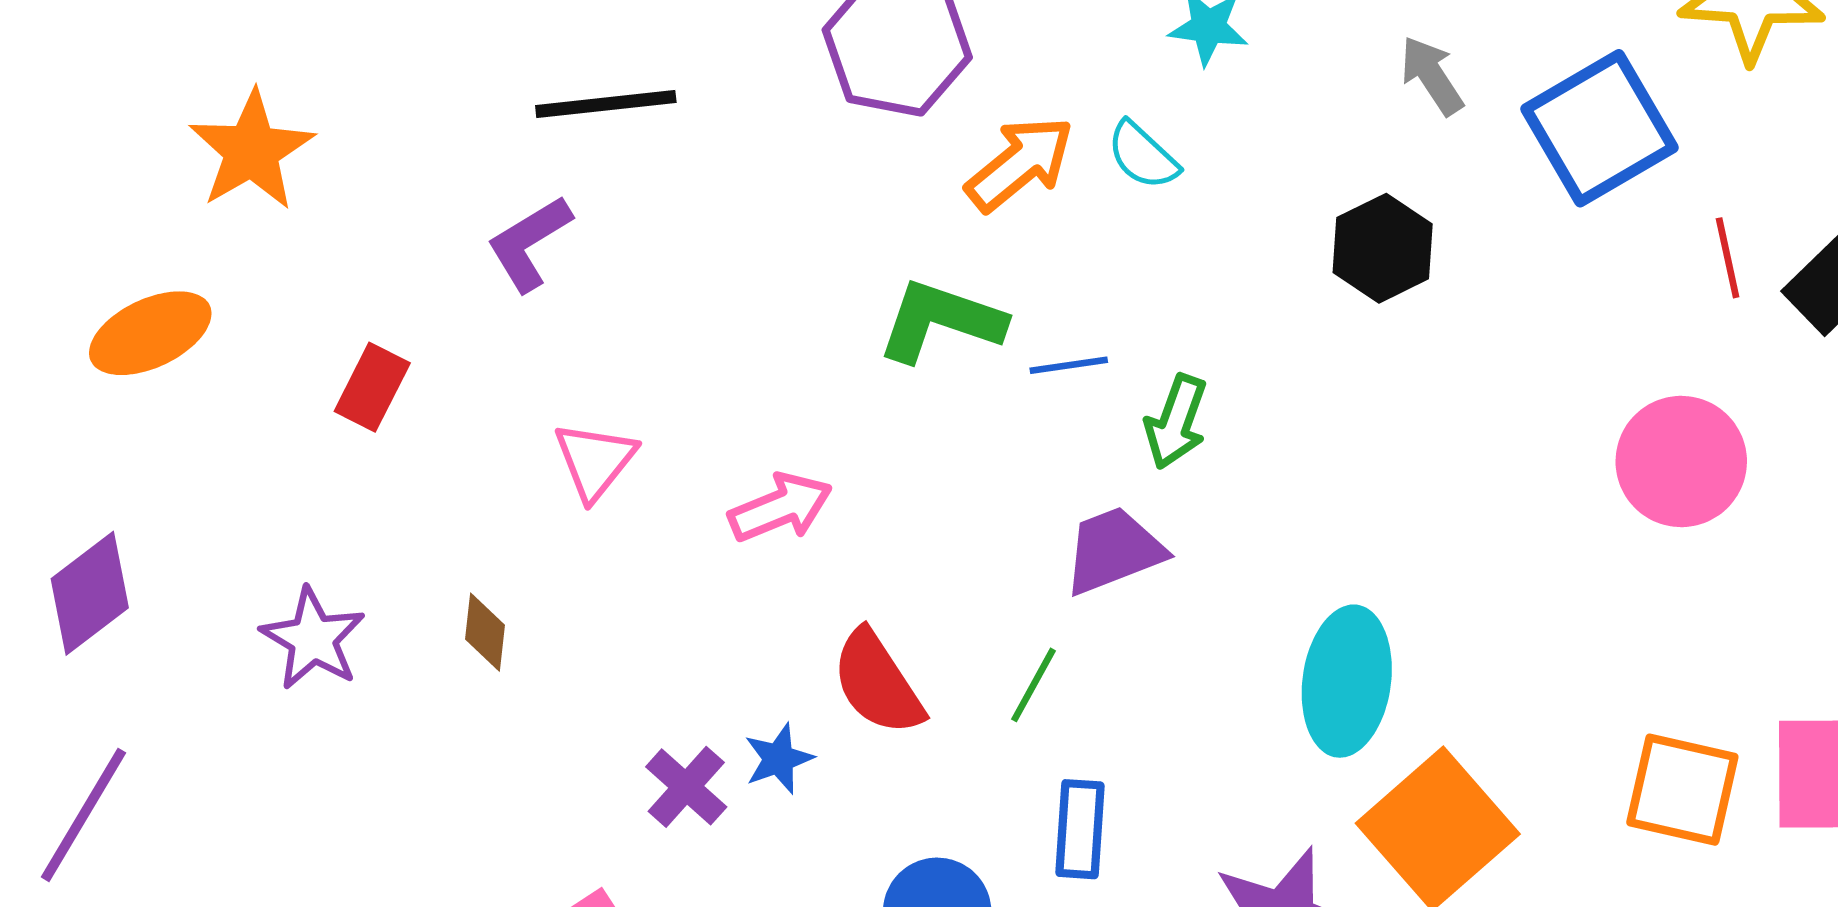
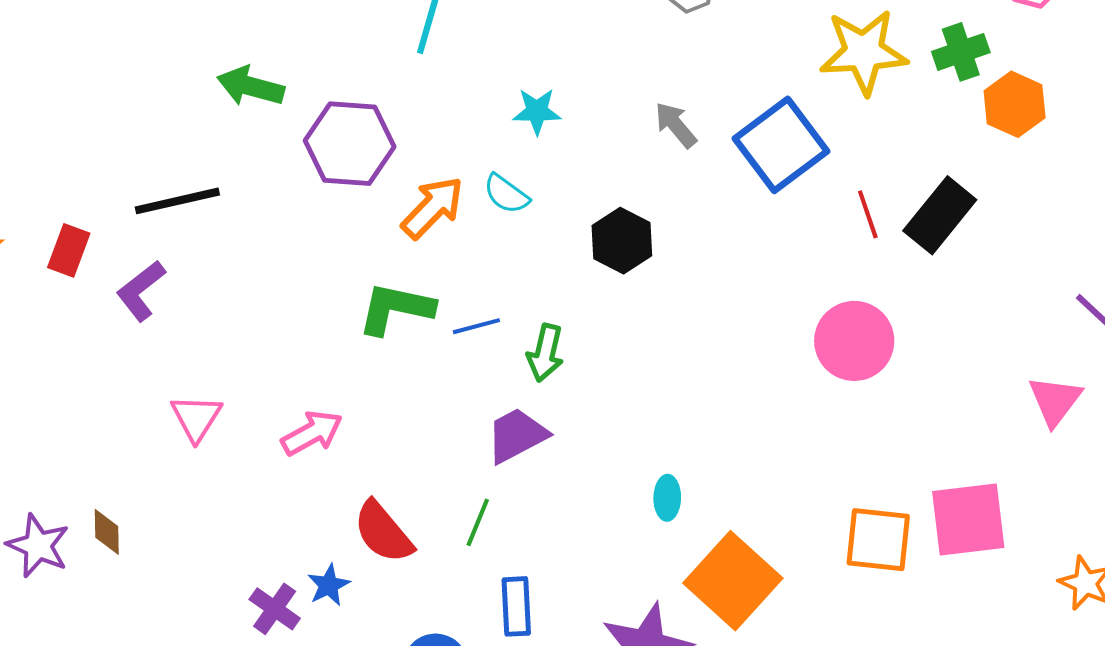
black hexagon: (1383, 248) -> (622, 241), moved
red rectangle: (372, 387) -> (69, 250), moved
brown diamond: (485, 632) -> (107, 532), moved
cyan ellipse: (1347, 681) -> (667, 498), size x0.5

